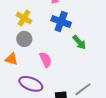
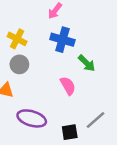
pink semicircle: (46, 60) -> (68, 86), moved

